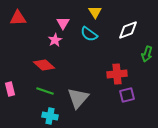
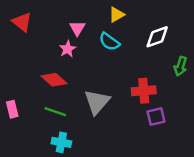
yellow triangle: (95, 12) -> (117, 15), turned 32
red triangle: (18, 18) -> (22, 22), turned 42
gray triangle: (78, 98) -> (97, 102), moved

